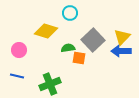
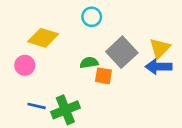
yellow diamond: (46, 31) -> (43, 38), moved
blue line: (17, 76) -> (37, 106), moved

